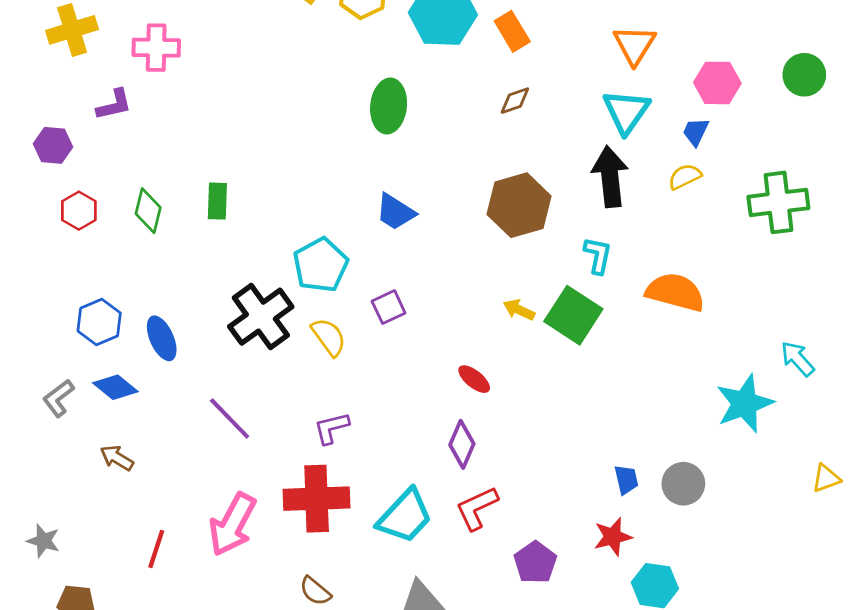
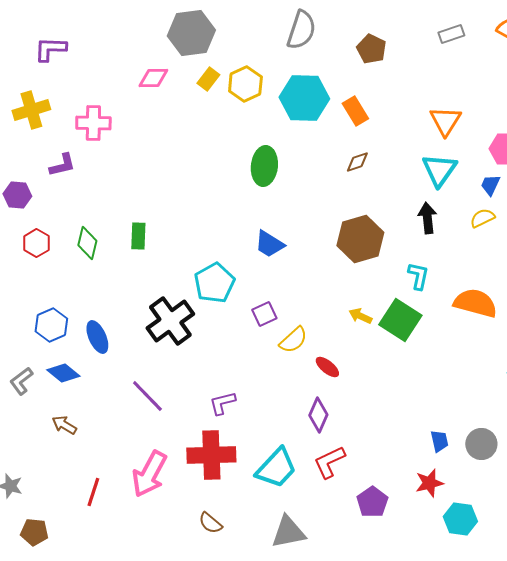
black arrow: (610, 177) -> (427, 218), size x0.7
yellow semicircle: (329, 337) -> (293, 340), moved, turned 84

